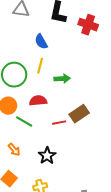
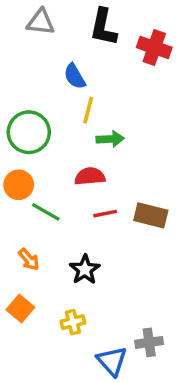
yellow line: (40, 66) -> (88, 110), moved
red semicircle: (38, 101) -> (90, 176), moved
brown rectangle: (79, 114) -> (151, 215), moved, turned 48

